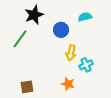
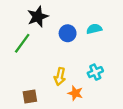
cyan semicircle: (85, 17) -> (94, 29), moved
yellow arrow: (71, 53) -> (60, 77), moved

